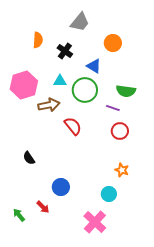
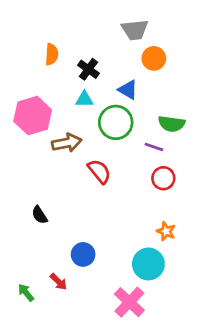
gray trapezoid: (80, 22) -> (135, 30), moved, turned 45
cyan triangle: (60, 81) -> (84, 99), moved
cyan circle: (109, 194) -> (148, 264), size x1.5

